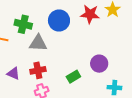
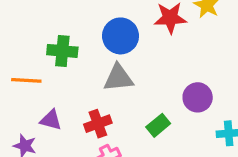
gray triangle: (38, 43) -> (118, 78), moved
purple triangle: (13, 73) -> (51, 120), moved

